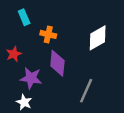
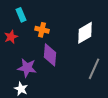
red star: (14, 54) -> (11, 37), moved
gray line: (86, 91) -> (94, 69), moved

